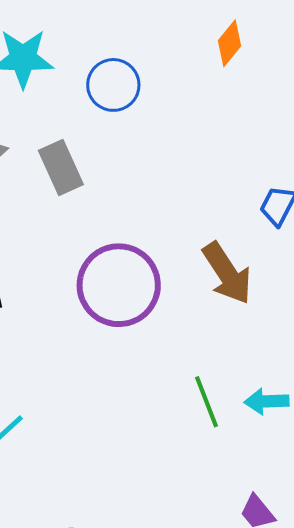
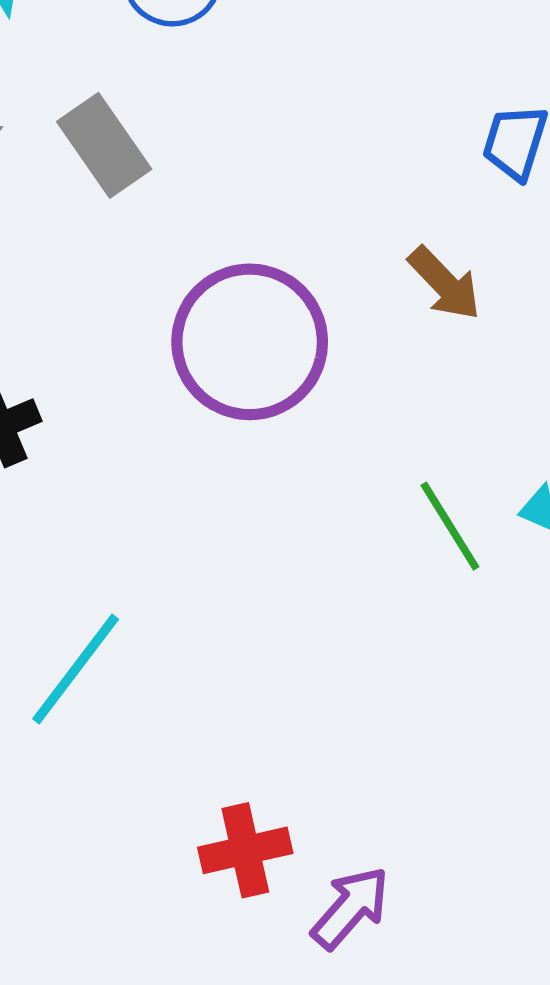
brown arrow: (227, 273) -> (444, 283), size x0.7

